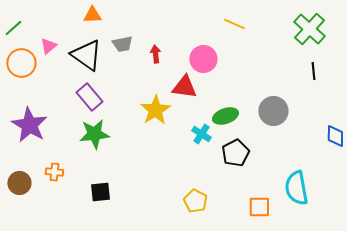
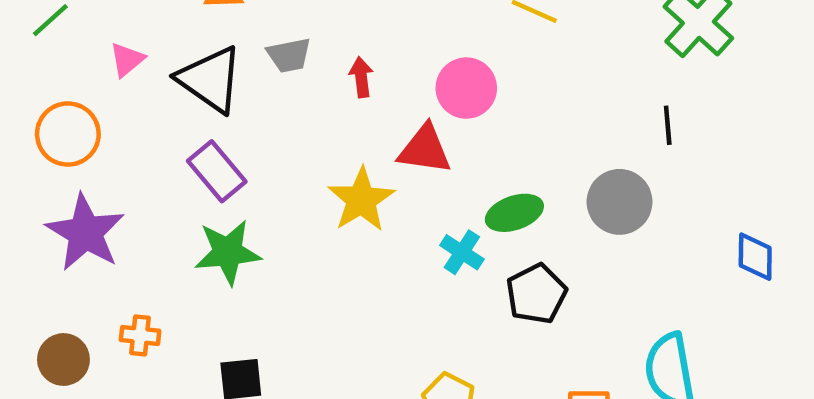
orange circle: (21, 63) -> (68, 134), moved
black line: (313, 71) -> (668, 125), moved

